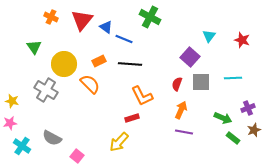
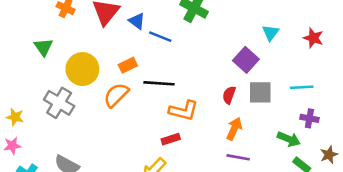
black line: (130, 64) -> (159, 83), moved
orange semicircle: (90, 84) -> (116, 95), turned -90
orange L-shape: (142, 96) -> (184, 111), turned -50
purple cross: (248, 108) -> (309, 118), moved, turned 32

